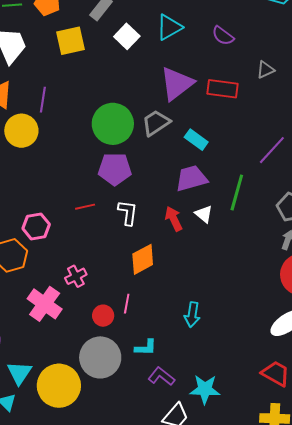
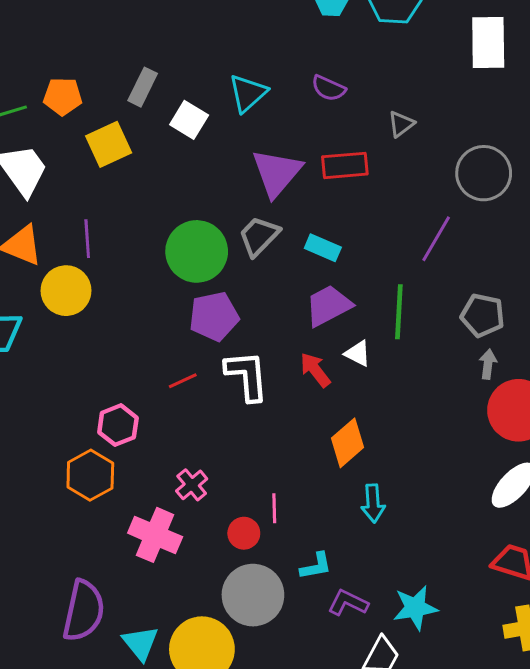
white L-shape: (128, 213) -> (247, 376), size x1.4
orange diamond: (143, 259) -> (347, 443), moved

